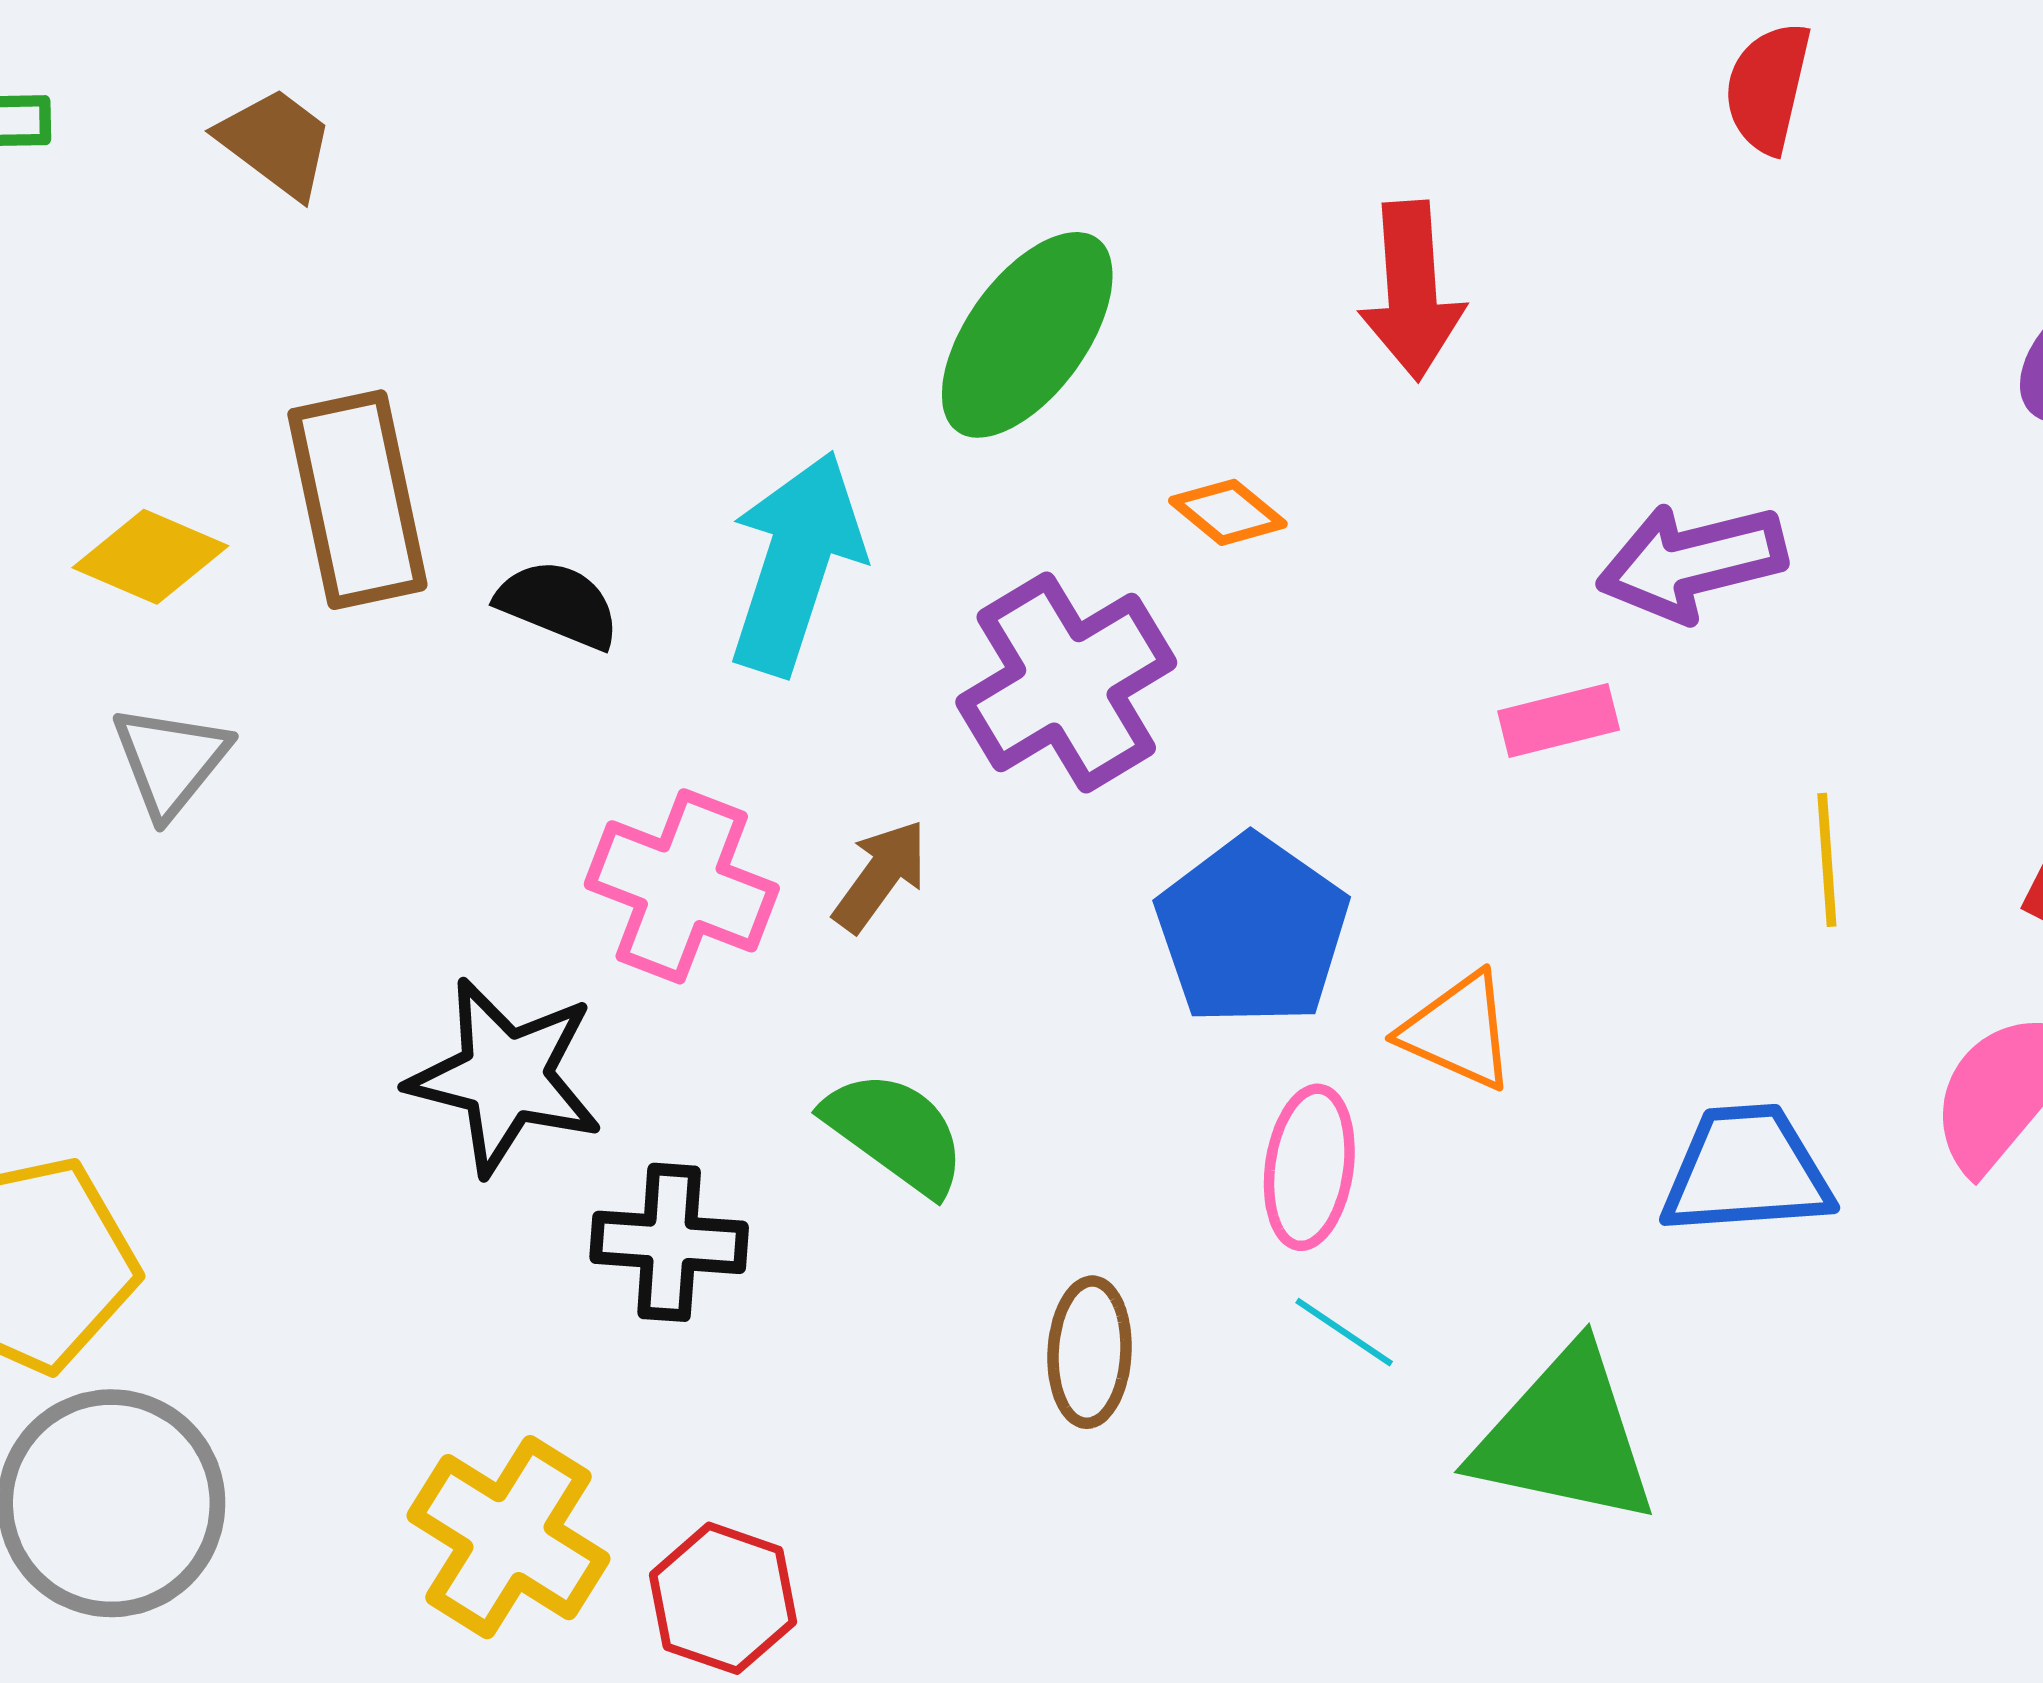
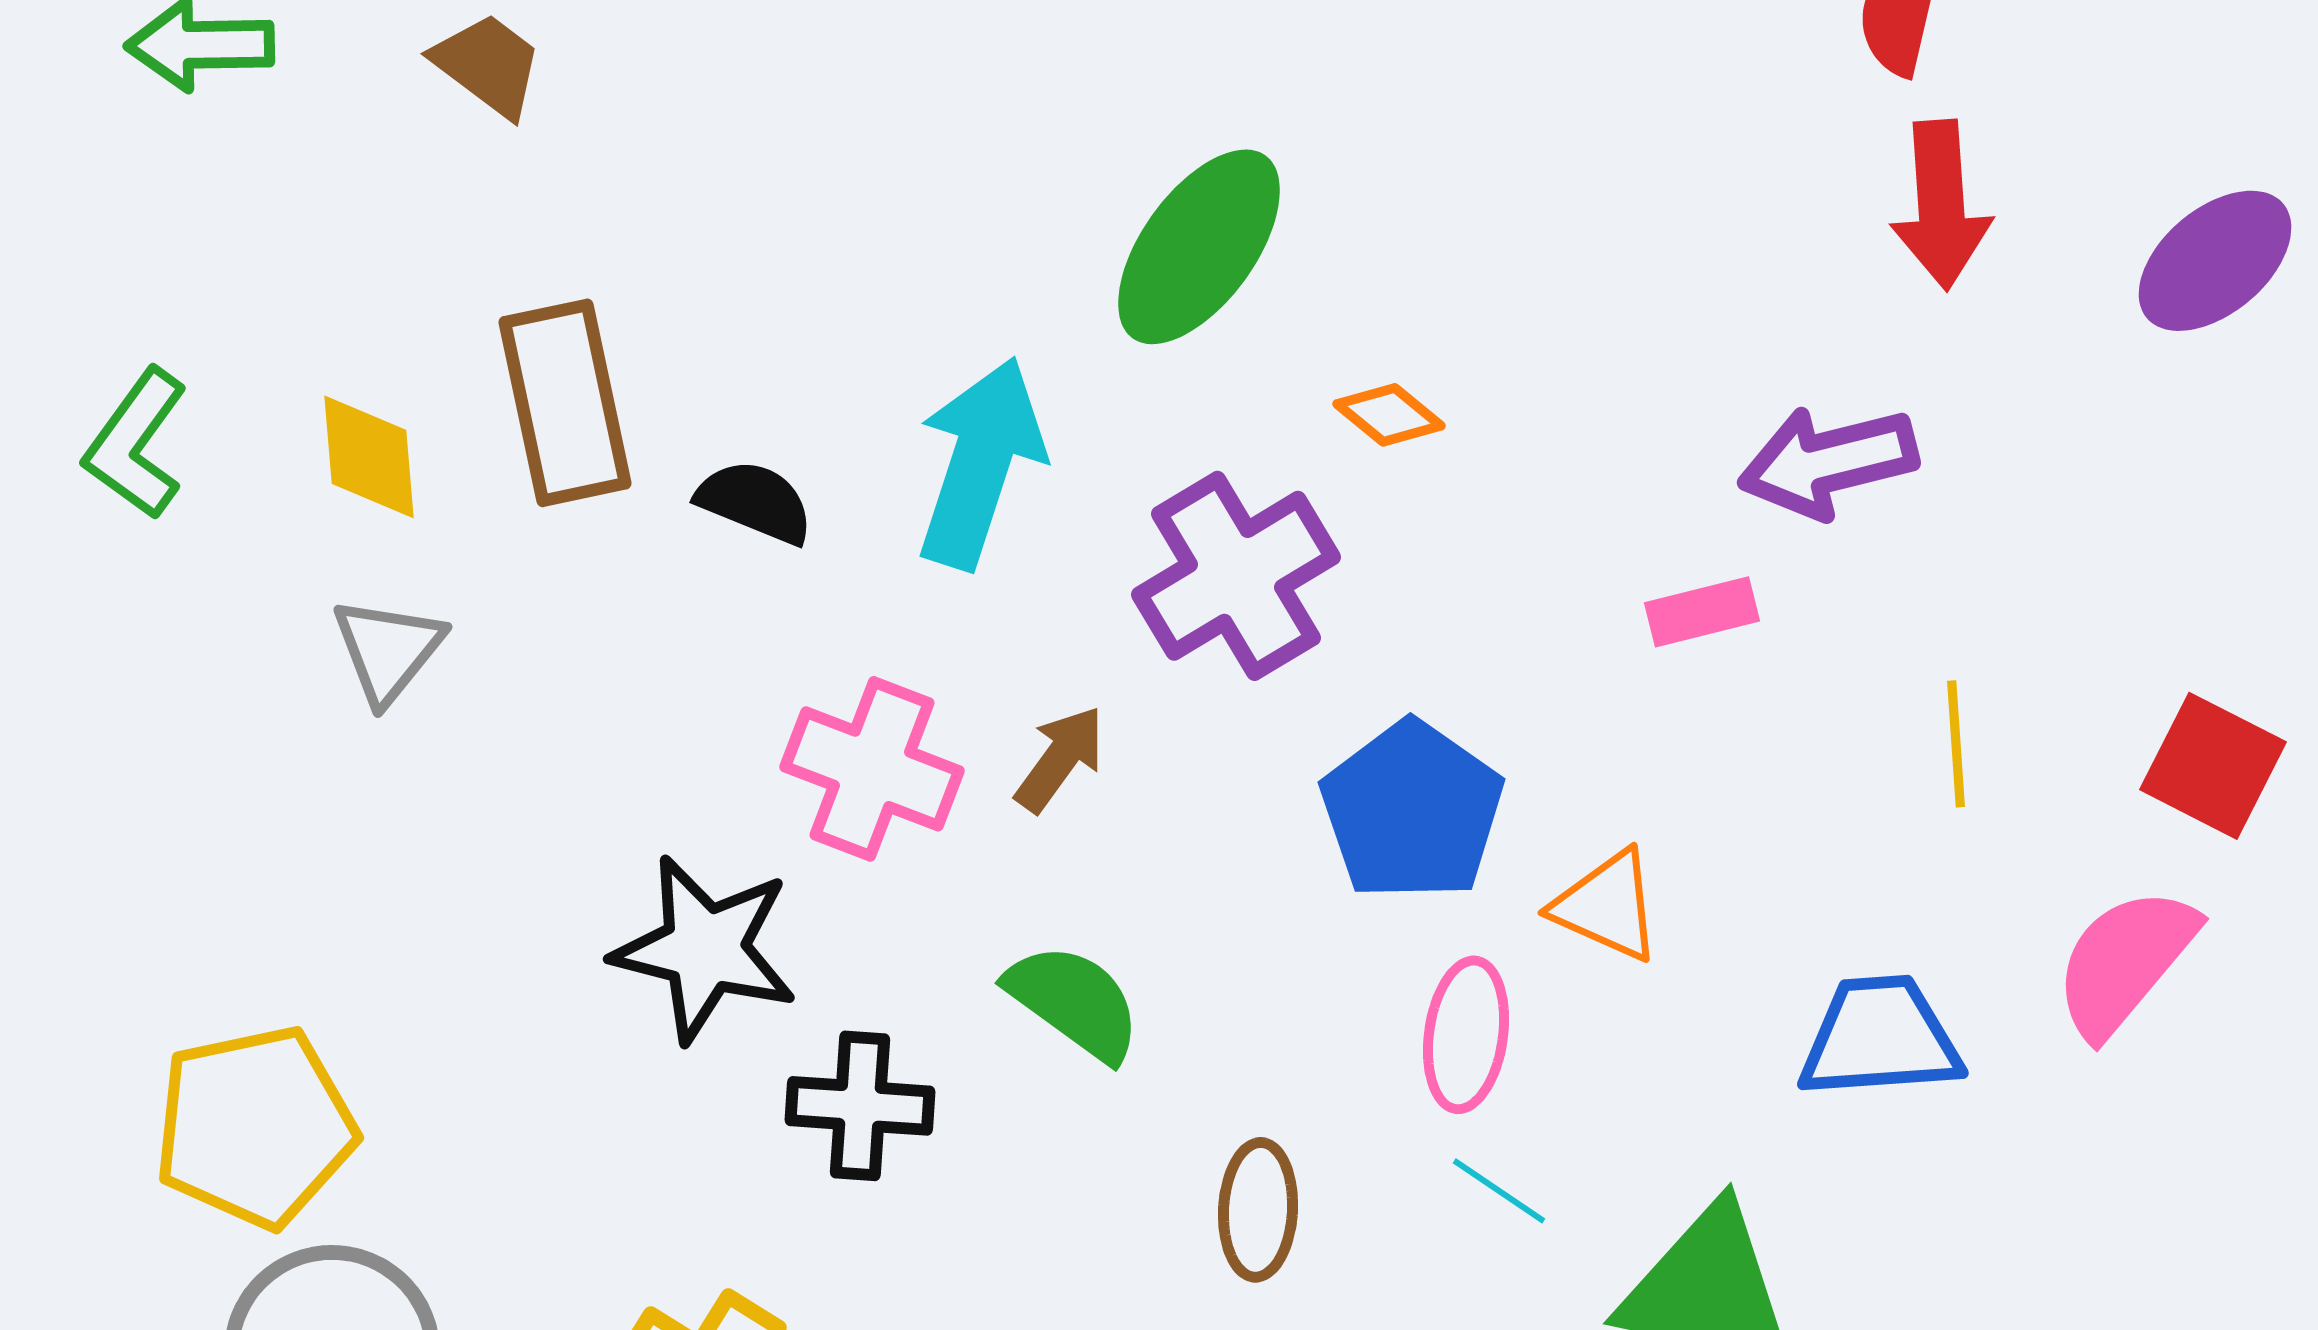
red arrow: (1412, 291) -> (1941, 205), moved
yellow diamond: (150, 557) -> (369, 457), turned 62

